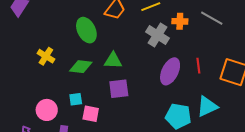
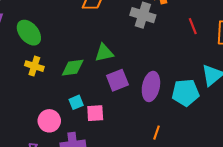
green ellipse: (86, 30) -> (29, 33), moved
red line: (198, 66) -> (193, 26), moved
purple ellipse: (170, 71) -> (151, 86), moved

